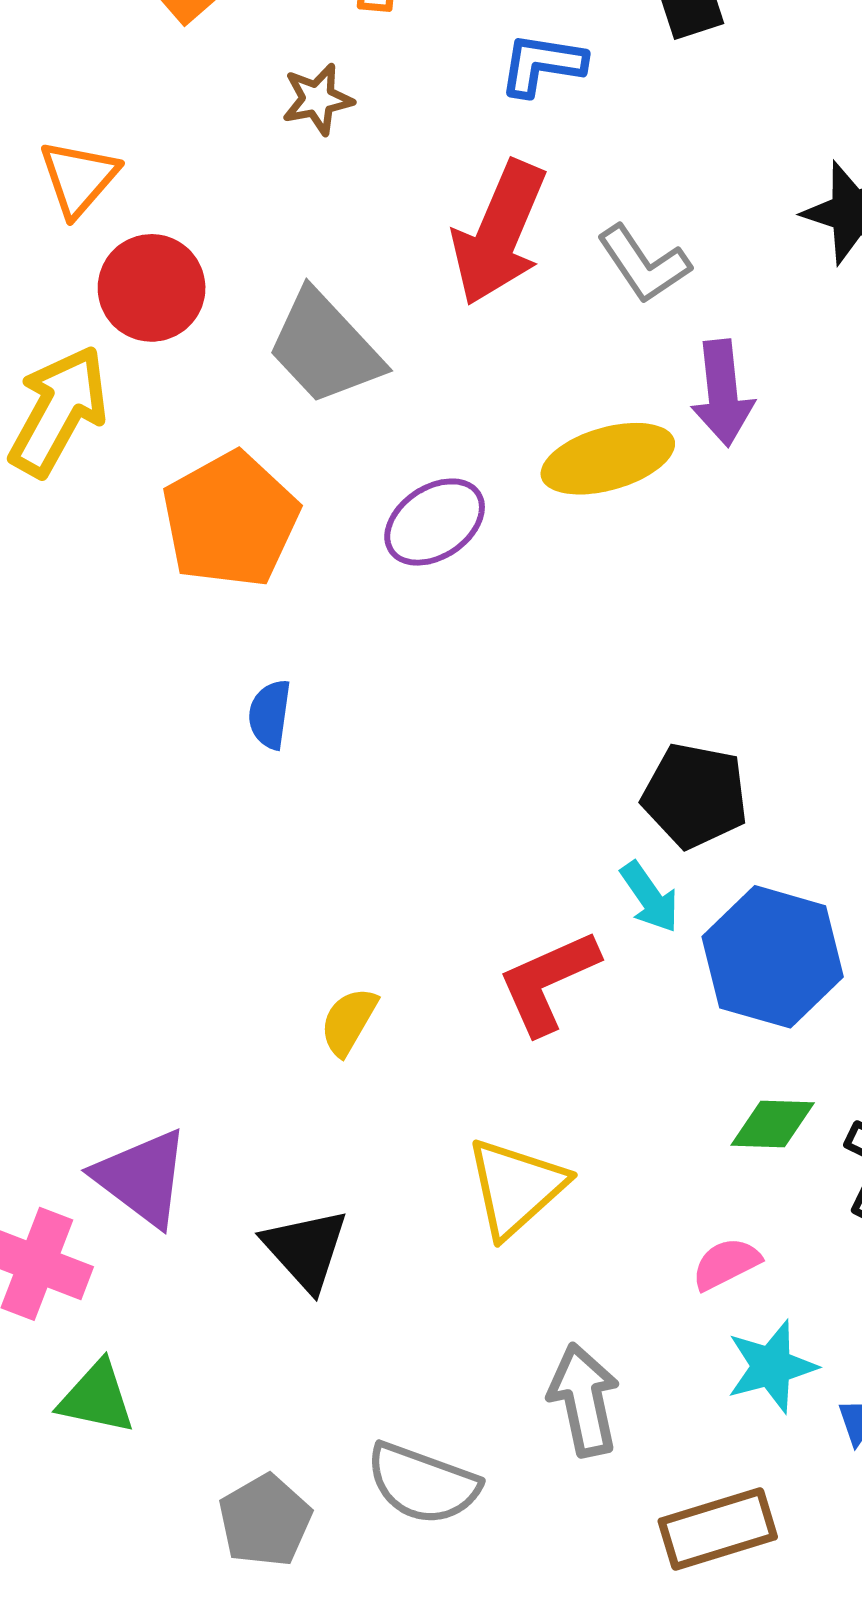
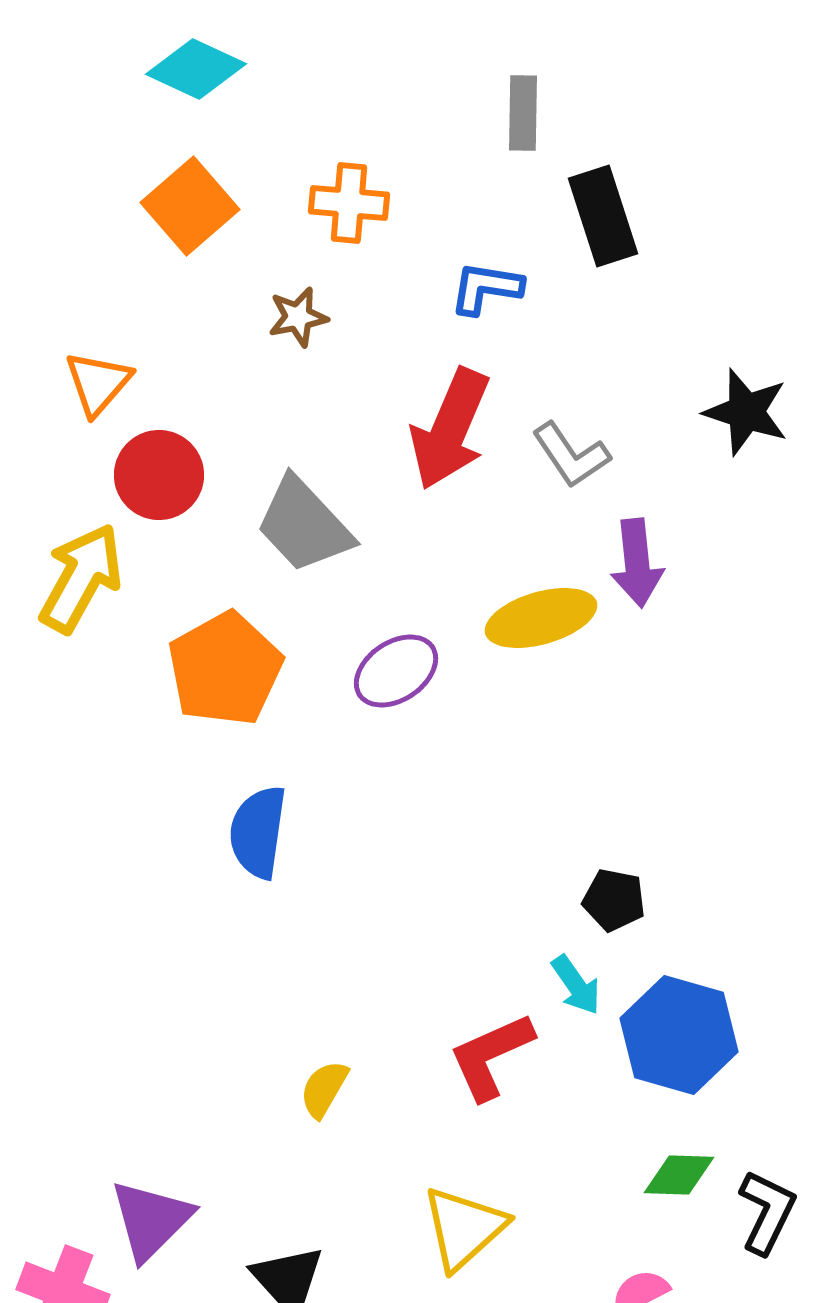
blue semicircle: (270, 714) -> (258, 832), size x1.6
black pentagon: (695, 796) -> (614, 900), size x0.7
purple triangle: (142, 1178) -> (151, 1220), turned 38

